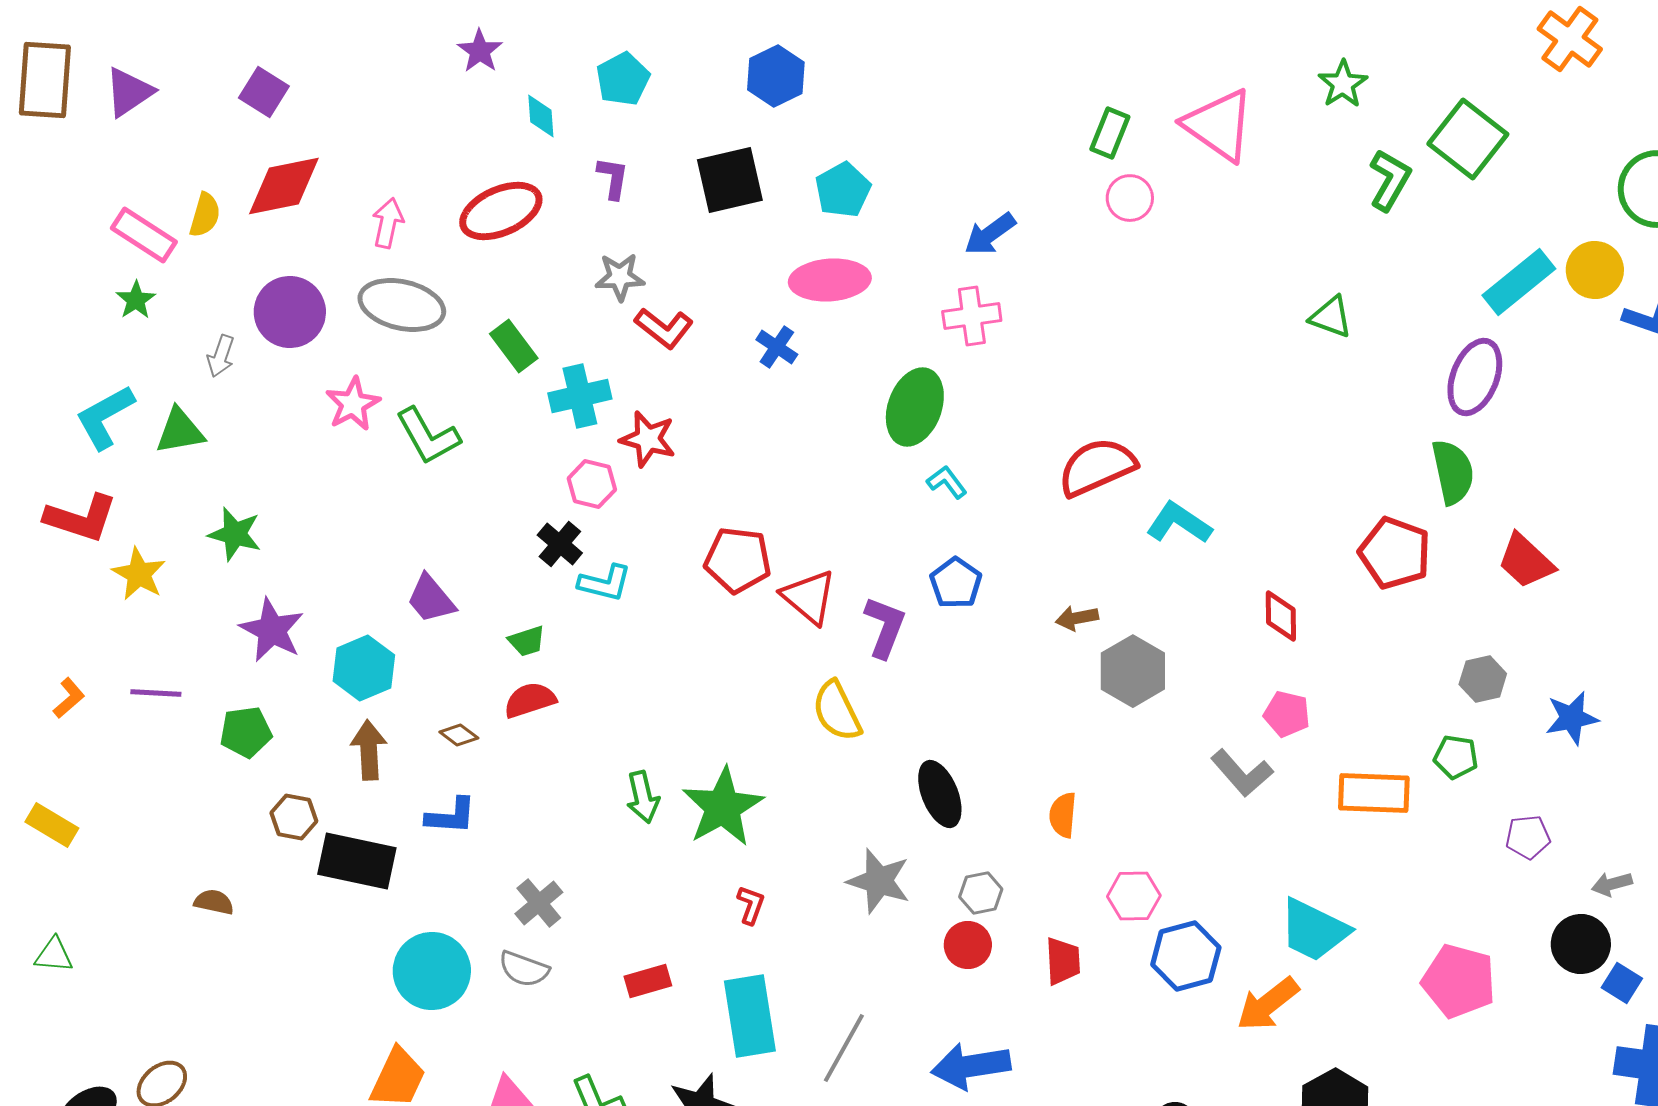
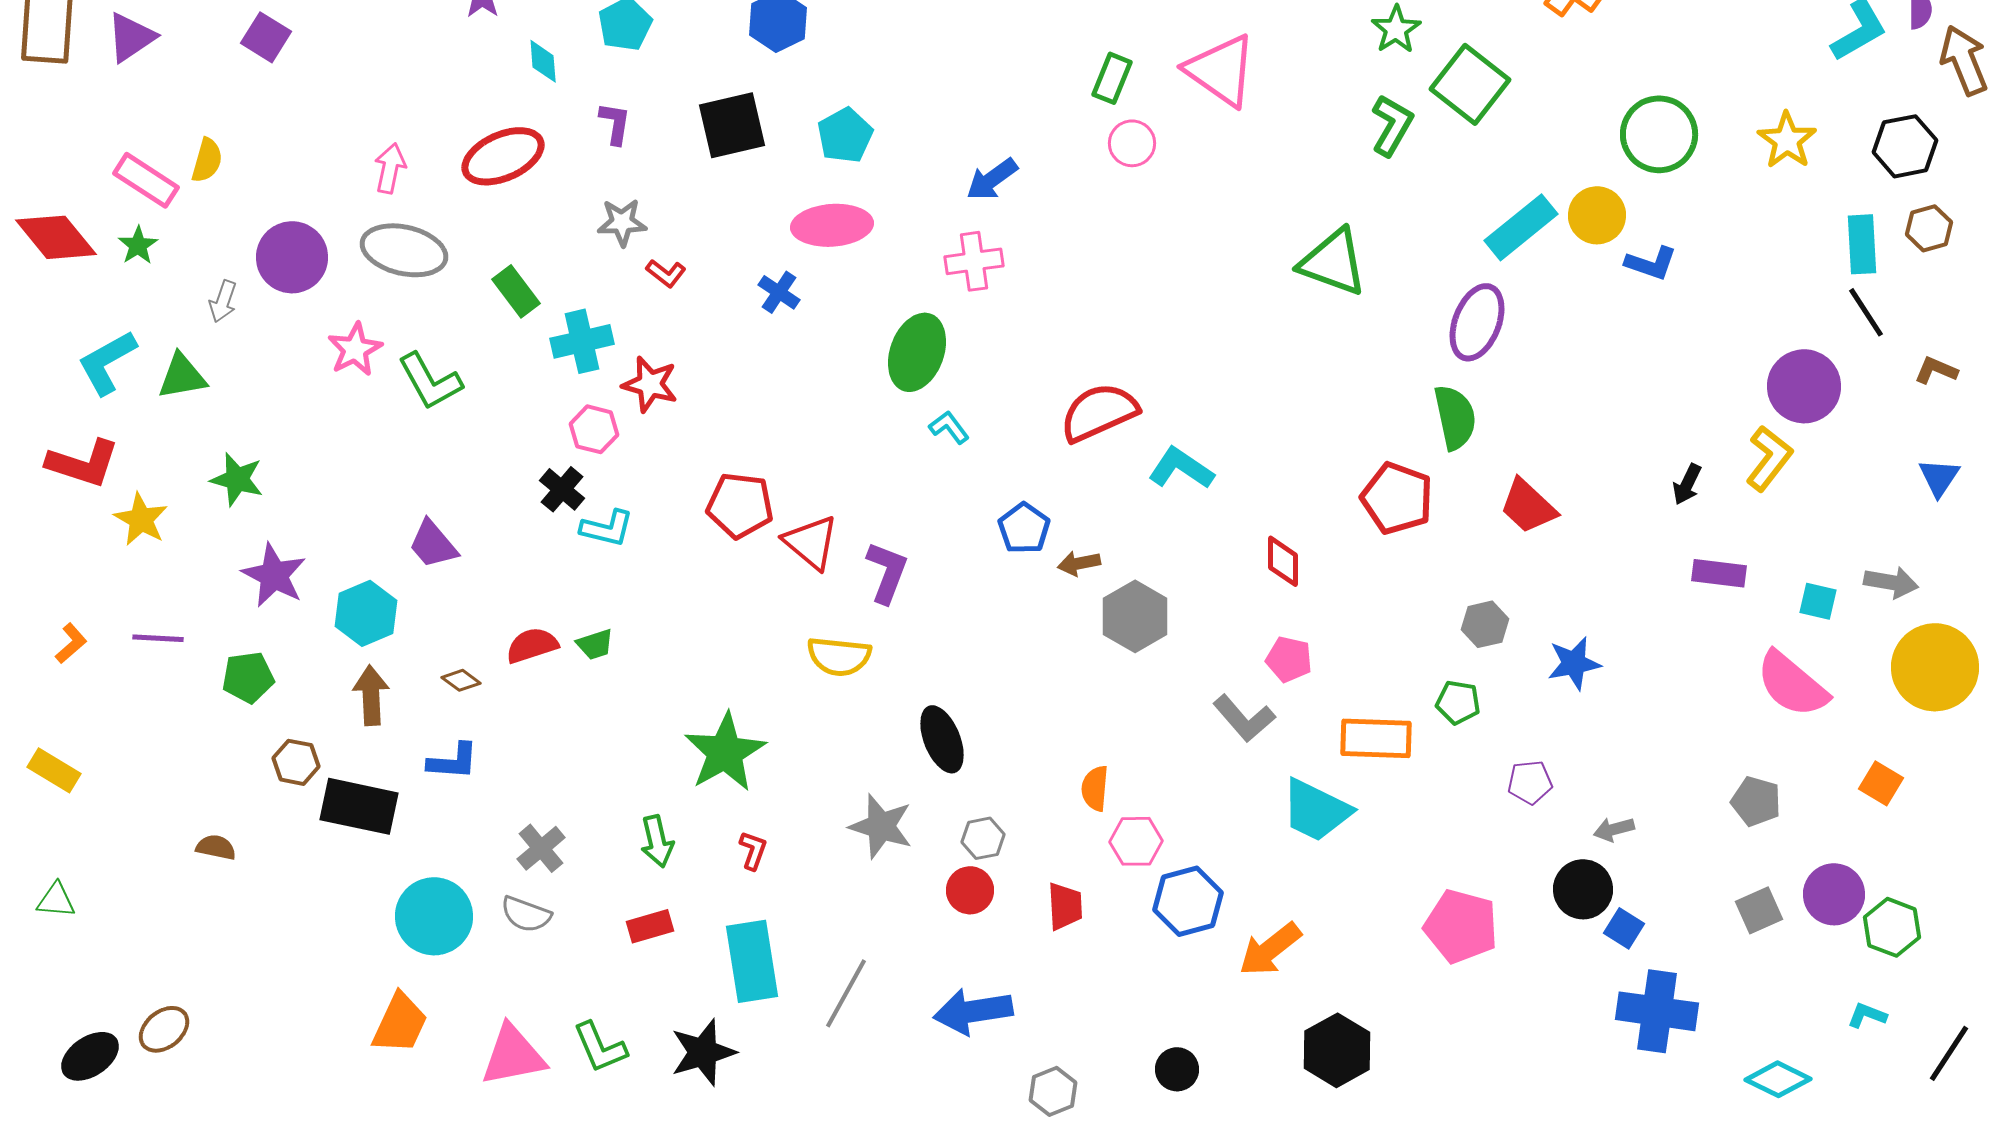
green star: (1343, 84) -> (1396, 29), moved
red diamond: (284, 186) -> (56, 237), moved, turned 62
green triangle: (1331, 317) -> (1333, 262), size x1.6
red L-shape: (664, 328) -> (666, 273), size x0.7
blue pentagon: (956, 583) -> (1024, 528), moved
green trapezoid: (527, 641) -> (595, 644), moved
yellow semicircle: (837, 711) -> (839, 656), turned -58
green arrow: (643, 797) -> (657, 841), moved
orange semicircle: (1063, 815) -> (1095, 788), moved
cyan trapezoid: (1314, 930) -> (1316, 810), moved

